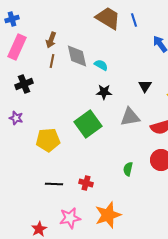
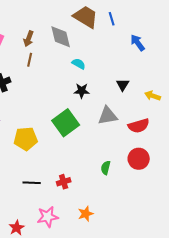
gray diamond: (77, 56) -> (61, 37), moved
red cross: (86, 183) -> (64, 182), turned -32
orange star: (108, 215) -> (86, 214), size x0.6

